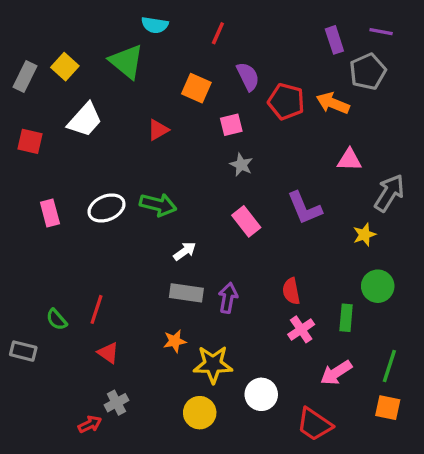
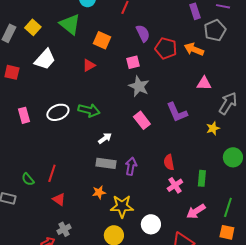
orange square: (196, 88) -> (102, 40), moved
gray star: (241, 165) -> (139, 86), size x1.5
green circle: (378, 286) -> (233, 157), moved

